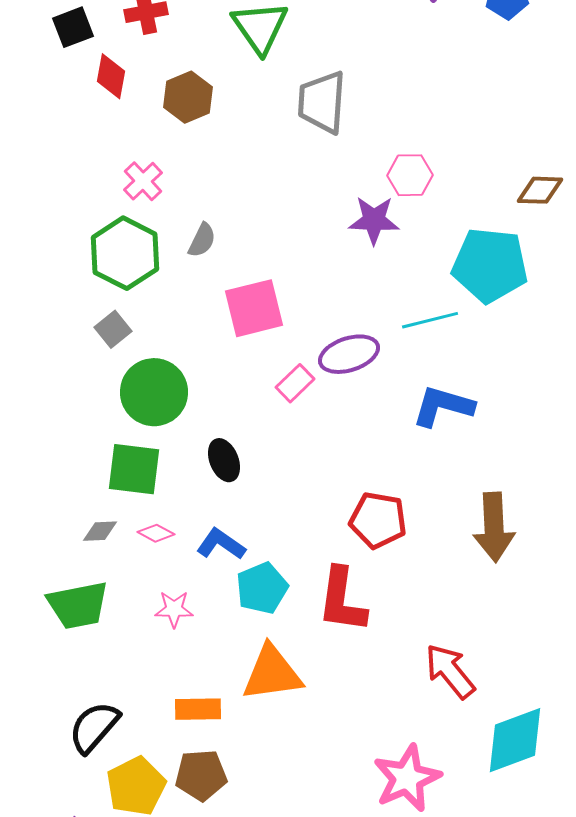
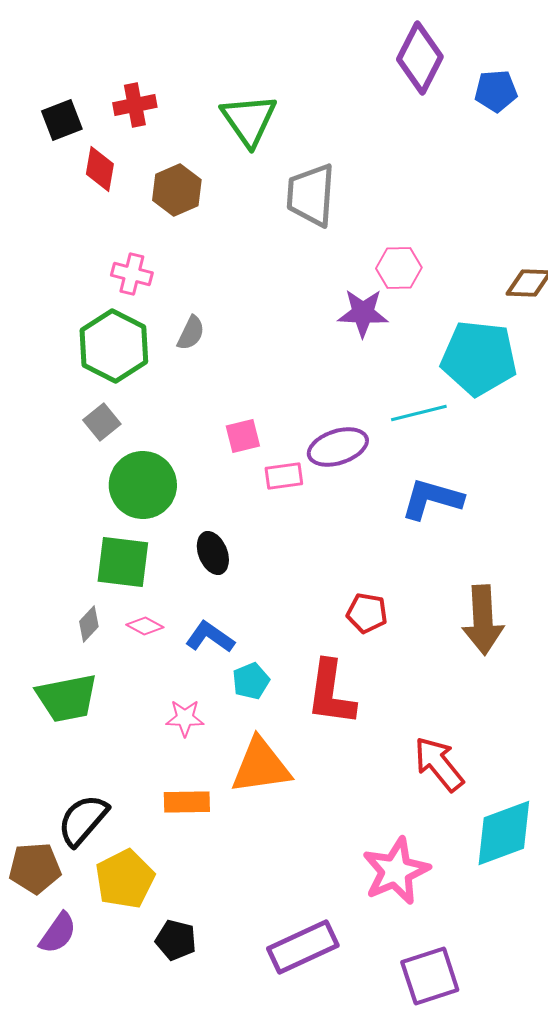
pink cross: (143, 181) -> (132, 274), turned -33
pink square: (254, 308) -> (243, 436), moved, size x0.6
pink rectangle: (295, 383) -> (284, 476), turned 36
red pentagon: (378, 520) -> (367, 613), size x0.7
gray diamond: (100, 531) -> (89, 624), turned -45
cyan pentagon: (262, 588) -> (251, 681), size x0.7
pink star: (174, 609) -> (185, 718), moved
brown pentagon: (201, 775) -> (35, 868), moved

